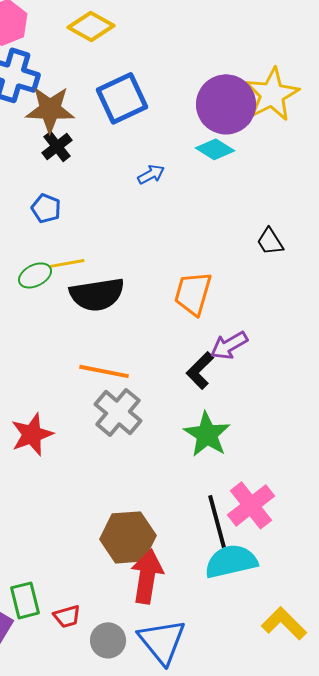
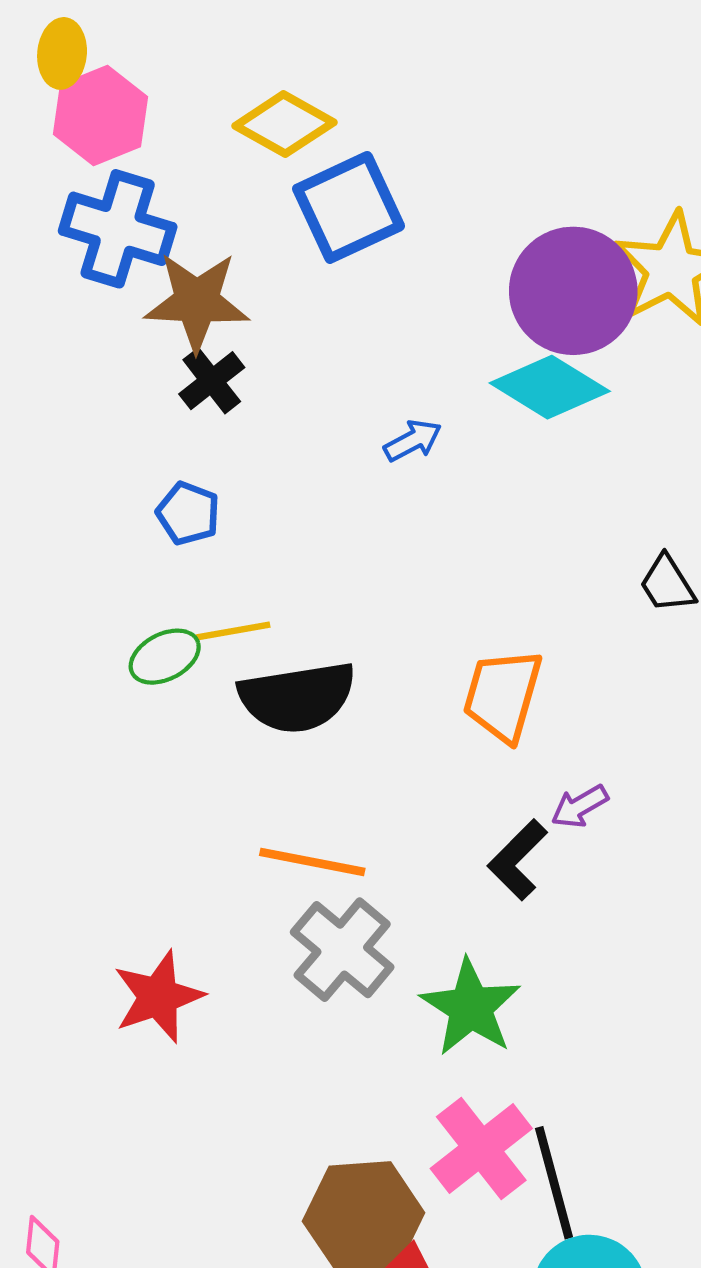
blue square: (122, 98) -> (349, 207), moved
cyan diamond: (215, 149) -> (550, 387), size x1.4
purple arrow: (229, 345) -> (580, 806), size x0.7
green star: (207, 434) -> (471, 1007), moved
pink cross: (251, 505) -> (481, 1149), moved

